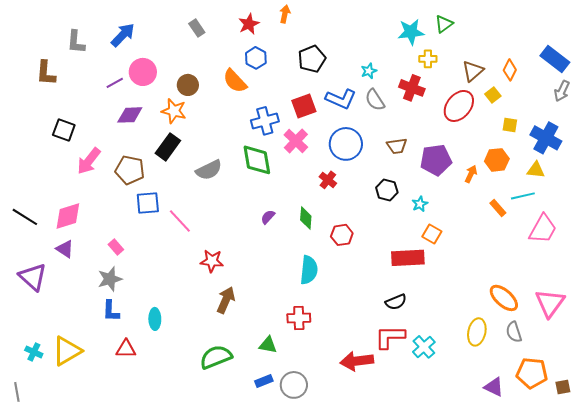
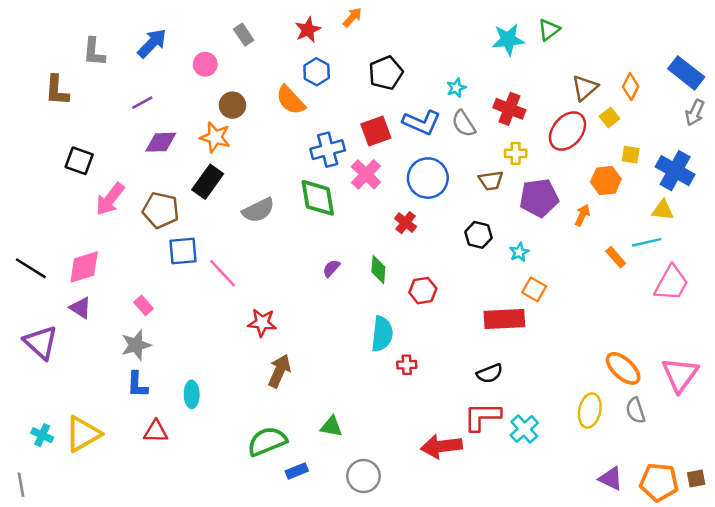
orange arrow: (285, 14) -> (352, 17), turned 30
yellow cross: (428, 59) -> (516, 153), moved
pink circle: (143, 72) -> (205, 64), moved, size x0.7
orange hexagon: (497, 160) -> (606, 181), moved
red cross: (299, 318) -> (407, 365), moved, size x0.7
orange pentagon: (532, 373) -> (659, 482), moved
blue rectangle: (264, 381) -> (297, 471), moved

